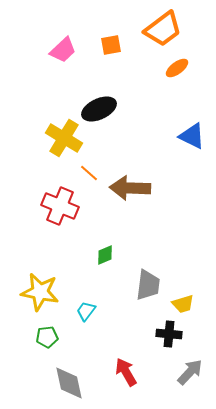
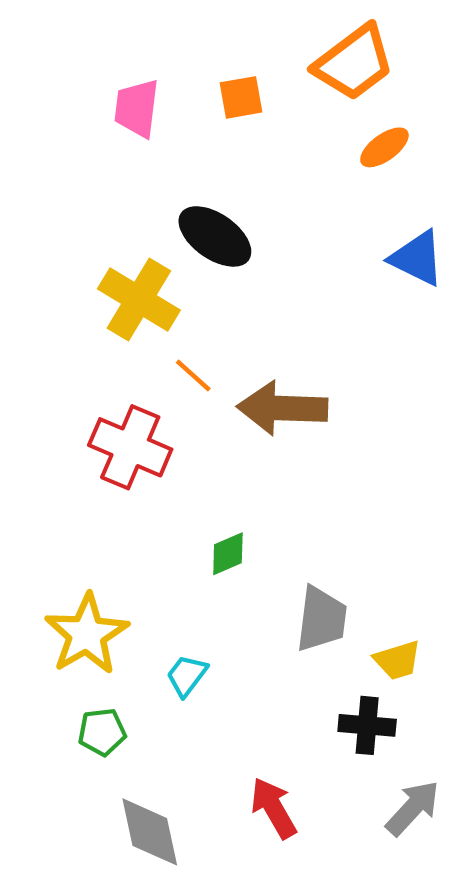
pink trapezoid: (63, 50) -> (137, 108), turned 140
black ellipse: (99, 109) -> (215, 236), turned 60
blue triangle: (192, 136) -> (417, 258), moved
yellow star: (40, 292) -> (87, 634), turned 30

